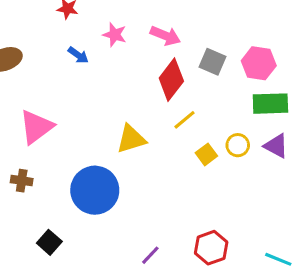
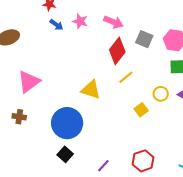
blue arrow: (78, 55) -> (56, 25), moved
yellow triangle: (131, 139) -> (91, 90), turned 35
yellow square: (206, 154) -> (141, 110), moved
black square: (49, 242) -> (65, 154), moved

